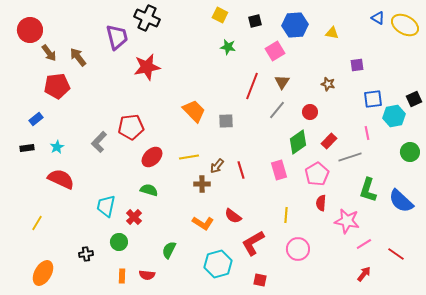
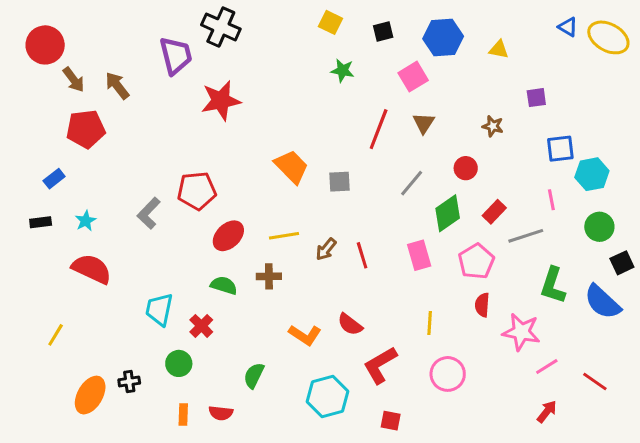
black square: (414, 99) -> (622, 263), moved
gray line: (277, 110) -> (412, 183), moved
green circle: (410, 152) -> (599, 227), moved
brown cross: (202, 184) -> (269, 276), moved
orange ellipse: (43, 273) -> (90, 395), moved

